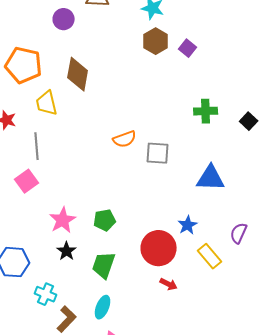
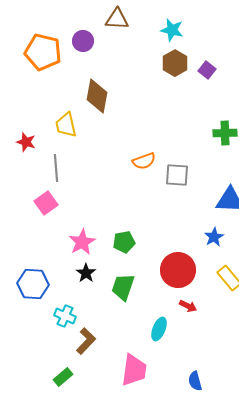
orange pentagon: (24, 65) -> (43, 52), moved
blue star: (188, 225) -> (214, 237), moved
cyan ellipse: (103, 307) -> (159, 329), moved

